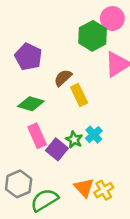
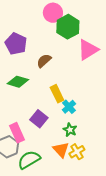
pink circle: (112, 19) -> (53, 13), moved
yellow rectangle: (79, 95) -> (57, 94), moved
pink rectangle: (37, 136) -> (17, 133), moved
green star: (74, 140) -> (70, 130), moved

